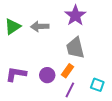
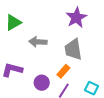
gray arrow: (40, 26) -> (38, 42), moved
purple circle: (47, 75) -> (42, 83), moved

